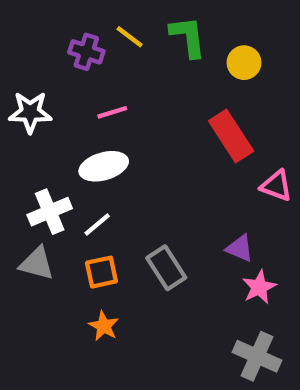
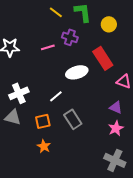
purple cross: (86, 52) -> (70, 37), moved
white ellipse: (104, 166) -> (77, 72), moved
white line: (97, 225) -> (56, 96), moved
purple triangle: (240, 248) -> (116, 107), moved

